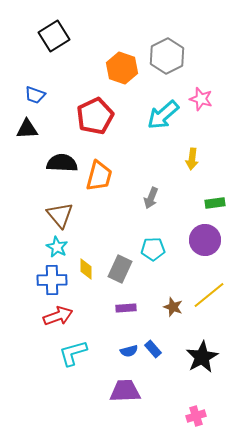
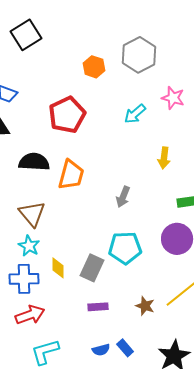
orange hexagon: (122, 68) -> (94, 67), size x0.7
cyan arrow: (163, 115) -> (135, 114), size x0.7
cyan pentagon: (153, 249) -> (125, 248), size x1.4

